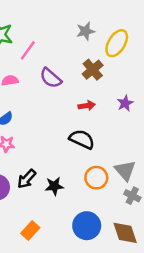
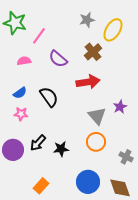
purple star: (125, 103) -> (120, 107), moved
red arrow: (87, 106) -> (88, 82), size x1.6
black semicircle: (82, 139) -> (49, 97), moved, turned 30
gray triangle: (125, 170) -> (97, 116), moved

